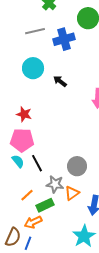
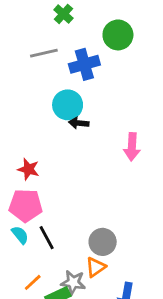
cyan circle: (33, 68) -> (68, 105), moved
black arrow: (60, 81) -> (79, 123), turned -32
gray star: (55, 184) -> (73, 282), moved
orange triangle: (72, 193) -> (96, 267), moved

